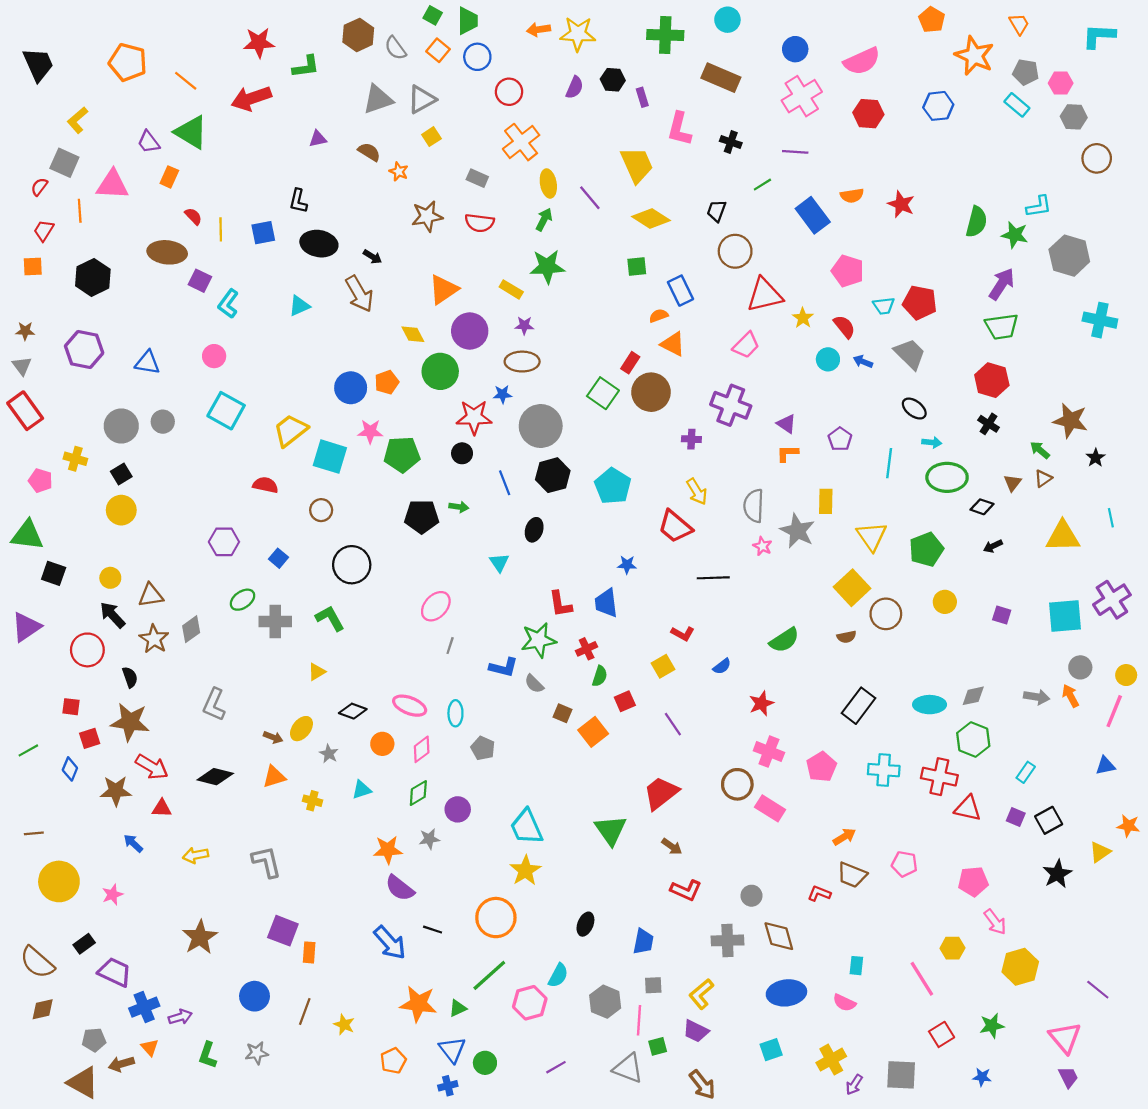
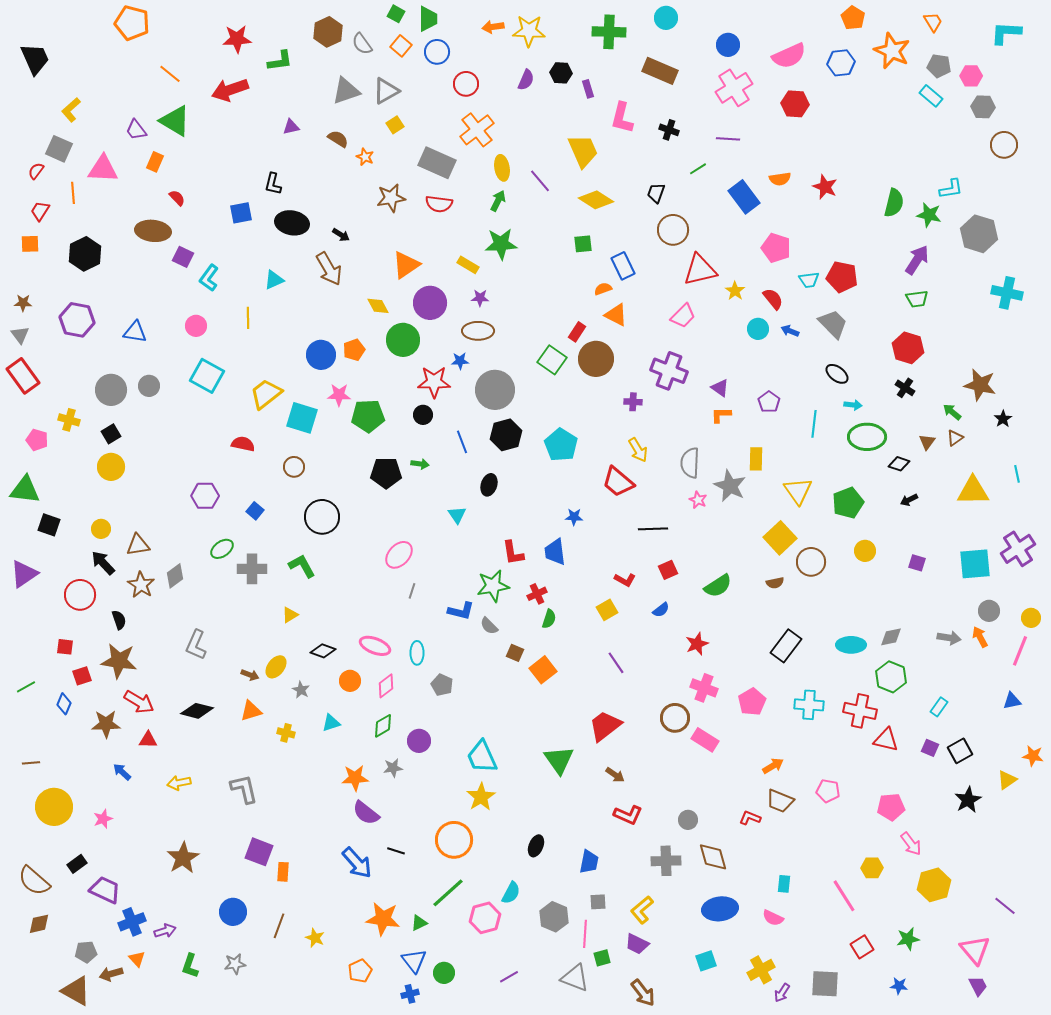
orange pentagon: (128, 62) -> (132, 23), moved
blue hexagon: (938, 106) -> (841, 63), moved
gray rectangle: (477, 178) -> (437, 163), size x1.8
yellow line: (221, 229) -> (248, 318), moved
green trapezoid: (1002, 327) -> (917, 299), size x0.7
red square: (625, 701) -> (668, 570), moved

